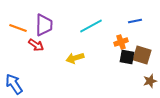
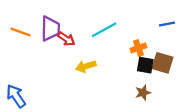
blue line: (135, 21) -> (167, 24), moved
red arrow: (36, 45) -> (66, 39), moved
brown star: (150, 81) -> (143, 93), moved

